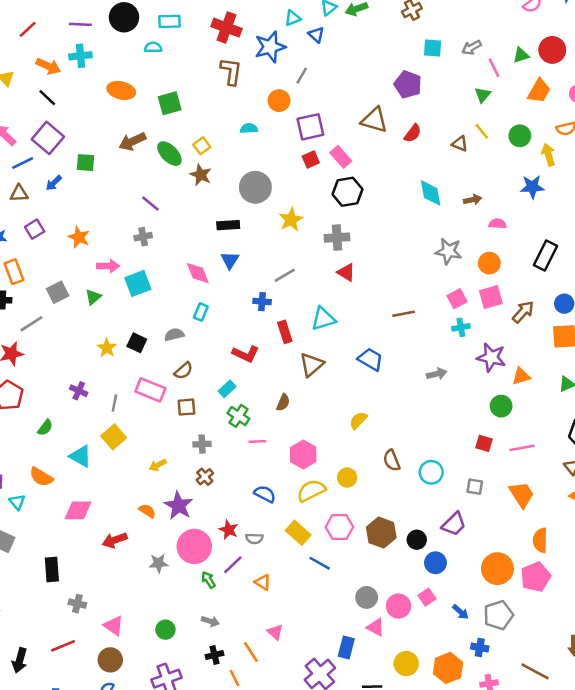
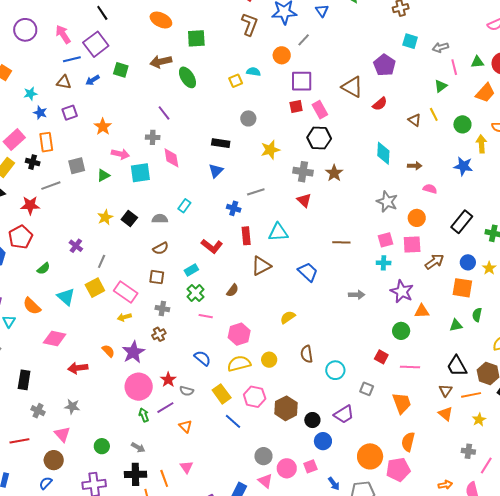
yellow square: (202, 146) -> (236, 81), moved
brown star: (201, 175) -> (334, 173), moved
gray circle: (255, 187) -> (248, 118), size x0.6
pink diamond: (198, 273) -> (171, 158), moved
pink rectangle: (150, 390) -> (126, 292), moved
gray star: (159, 563) -> (72, 406), moved
black cross: (214, 655) -> (135, 474), size x1.5

